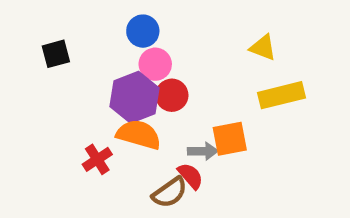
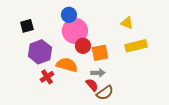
pink circle: (155, 64) -> (75, 31), size x1.6
purple hexagon: (135, 97) -> (40, 52), moved
orange square: (230, 139) -> (100, 53), moved
brown semicircle: (170, 192) -> (105, 93), moved

